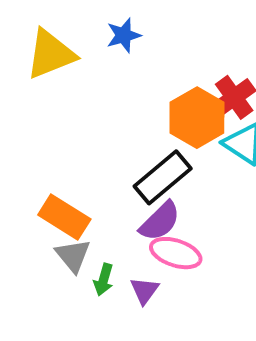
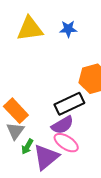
purple triangle: (145, 291) -> (46, 157), size x1.8

